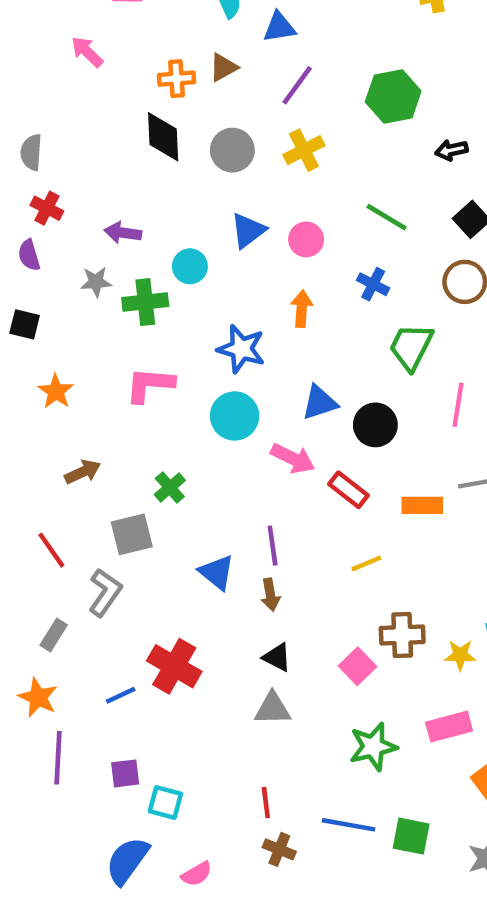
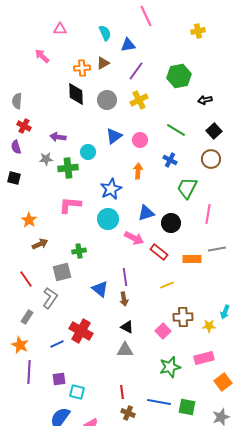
blue star: (241, 349) -> (111, 189), turned 30
orange star: (56, 391) -> (29, 220), moved
green cross: (170, 487) -> (79, 251), turned 32

